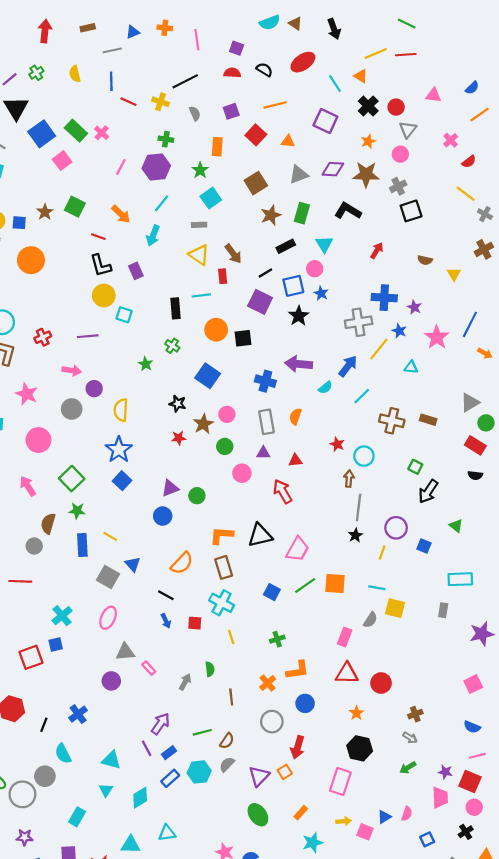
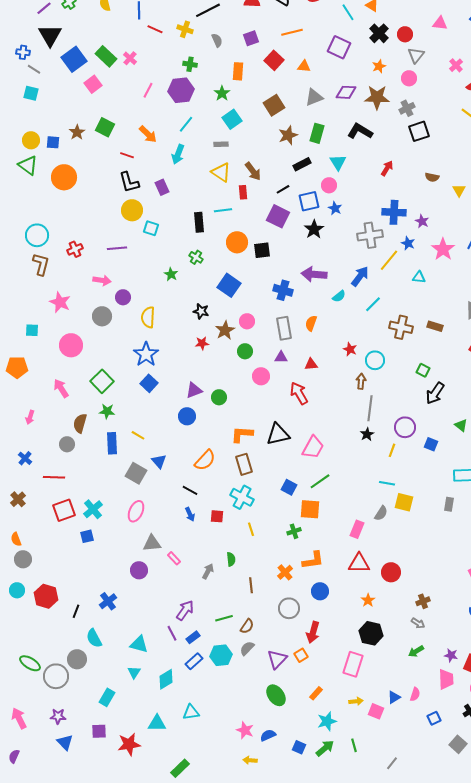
orange square: (335, 583) -> (310, 509), moved
red square: (31, 657) -> (64, 510), moved

